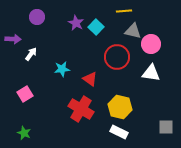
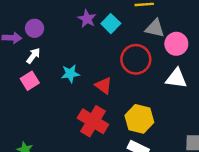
purple circle: (37, 17) -> (35, 28), moved
pink square: (25, 94) -> (30, 81), moved

